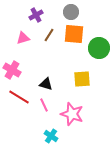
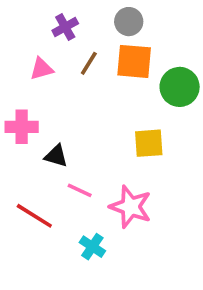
pink cross: (12, 70) -> (22, 127), turned -30
black triangle: (46, 84) -> (56, 156), moved
red line: (19, 97) -> (34, 216), moved
pink line: (44, 105) -> (80, 190), turned -40

